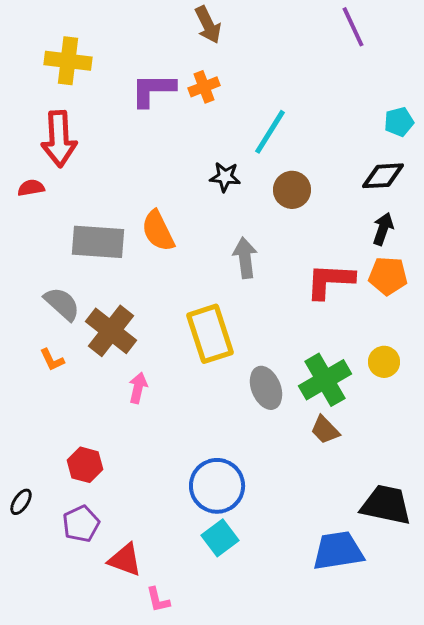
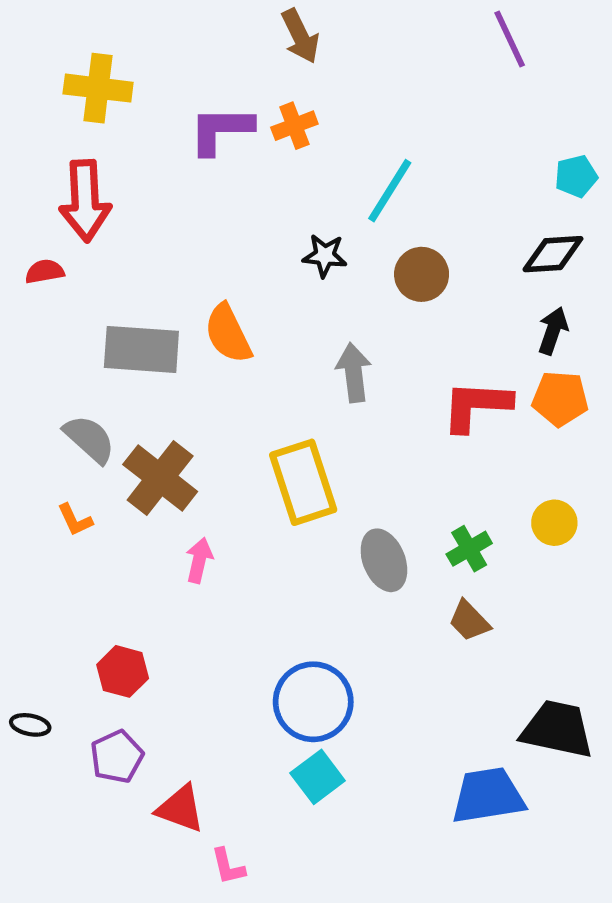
green cross: (325, 380) -> (469, 549), size x0.6
black ellipse: (21, 502) -> (30, 725), turned 68

